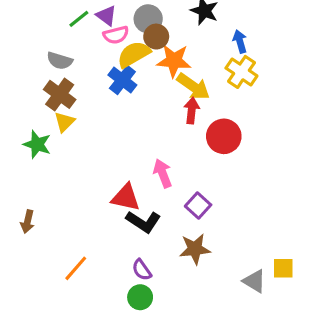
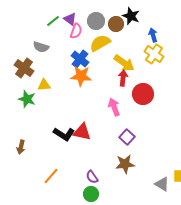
pink semicircle: (116, 35) -> (76, 31), turned -56
brown circle: (156, 37) -> (116, 24), moved
yellow semicircle: (134, 54) -> (100, 43), moved
orange star: (174, 61) -> (81, 76), moved
brown cross: (60, 94) -> (24, 68), moved
yellow triangle: (64, 122) -> (44, 85), turned 40
pink arrow: (163, 173) -> (114, 107), moved
black L-shape: (143, 222) -> (64, 134), moved

